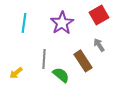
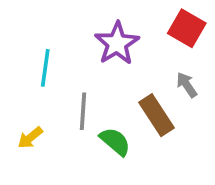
red square: (99, 15) -> (187, 28), turned -30
cyan line: (24, 23) -> (45, 68), moved

